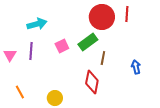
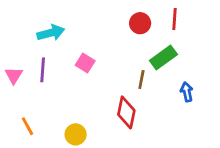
red circle: (102, 17) -> (140, 23), size x0.6
green rectangle: (88, 42) -> (163, 58), moved
pink square: (62, 46) -> (85, 63), turned -32

